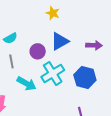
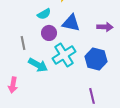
cyan semicircle: (10, 38) -> (44, 14), moved
blue triangle: (60, 41) -> (71, 23), turned 42

